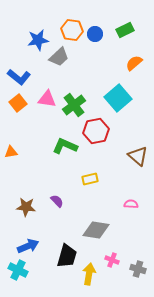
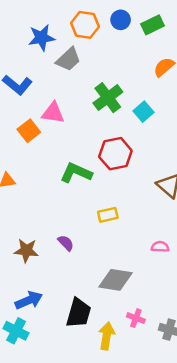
blue circle: (95, 34) -> (121, 20), moved
cyan square: (118, 98) -> (144, 112), size x0.6
orange square: (18, 103) -> (29, 131), moved
green cross: (74, 105) -> (108, 98), moved

